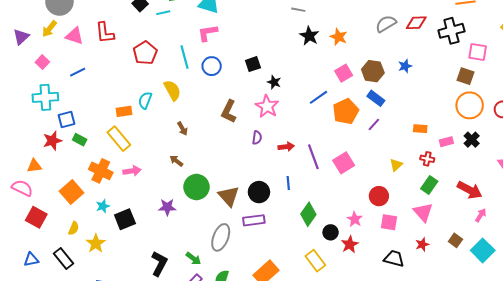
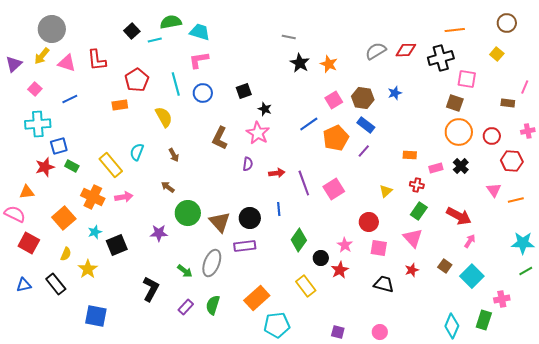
cyan semicircle: (145, 100) -> (137, 152), moved
orange rectangle: (124, 111) -> (120, 105), moved
green arrow: (193, 259) -> (185, 271), moved

